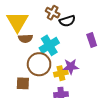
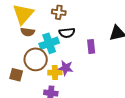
brown cross: (53, 13) -> (59, 12), turned -32
black semicircle: (67, 21) -> (67, 33), moved

